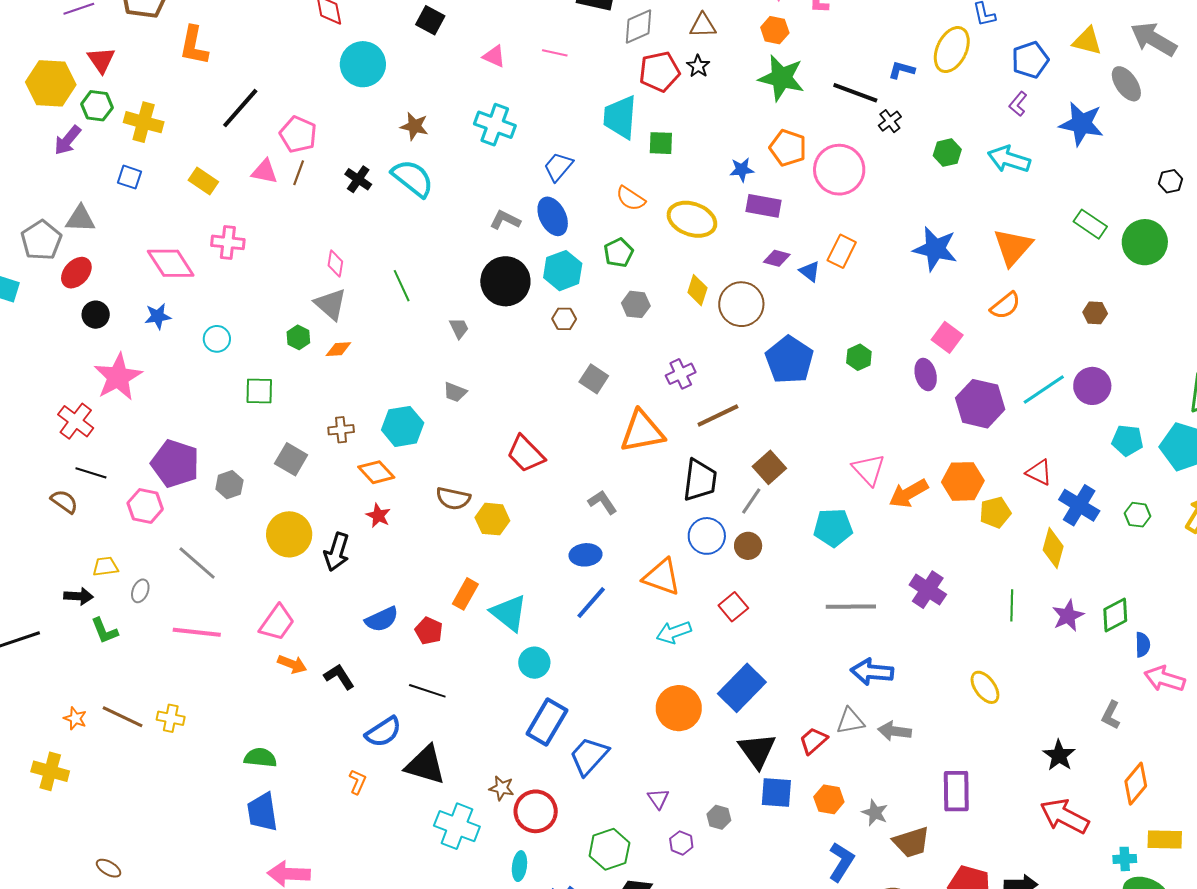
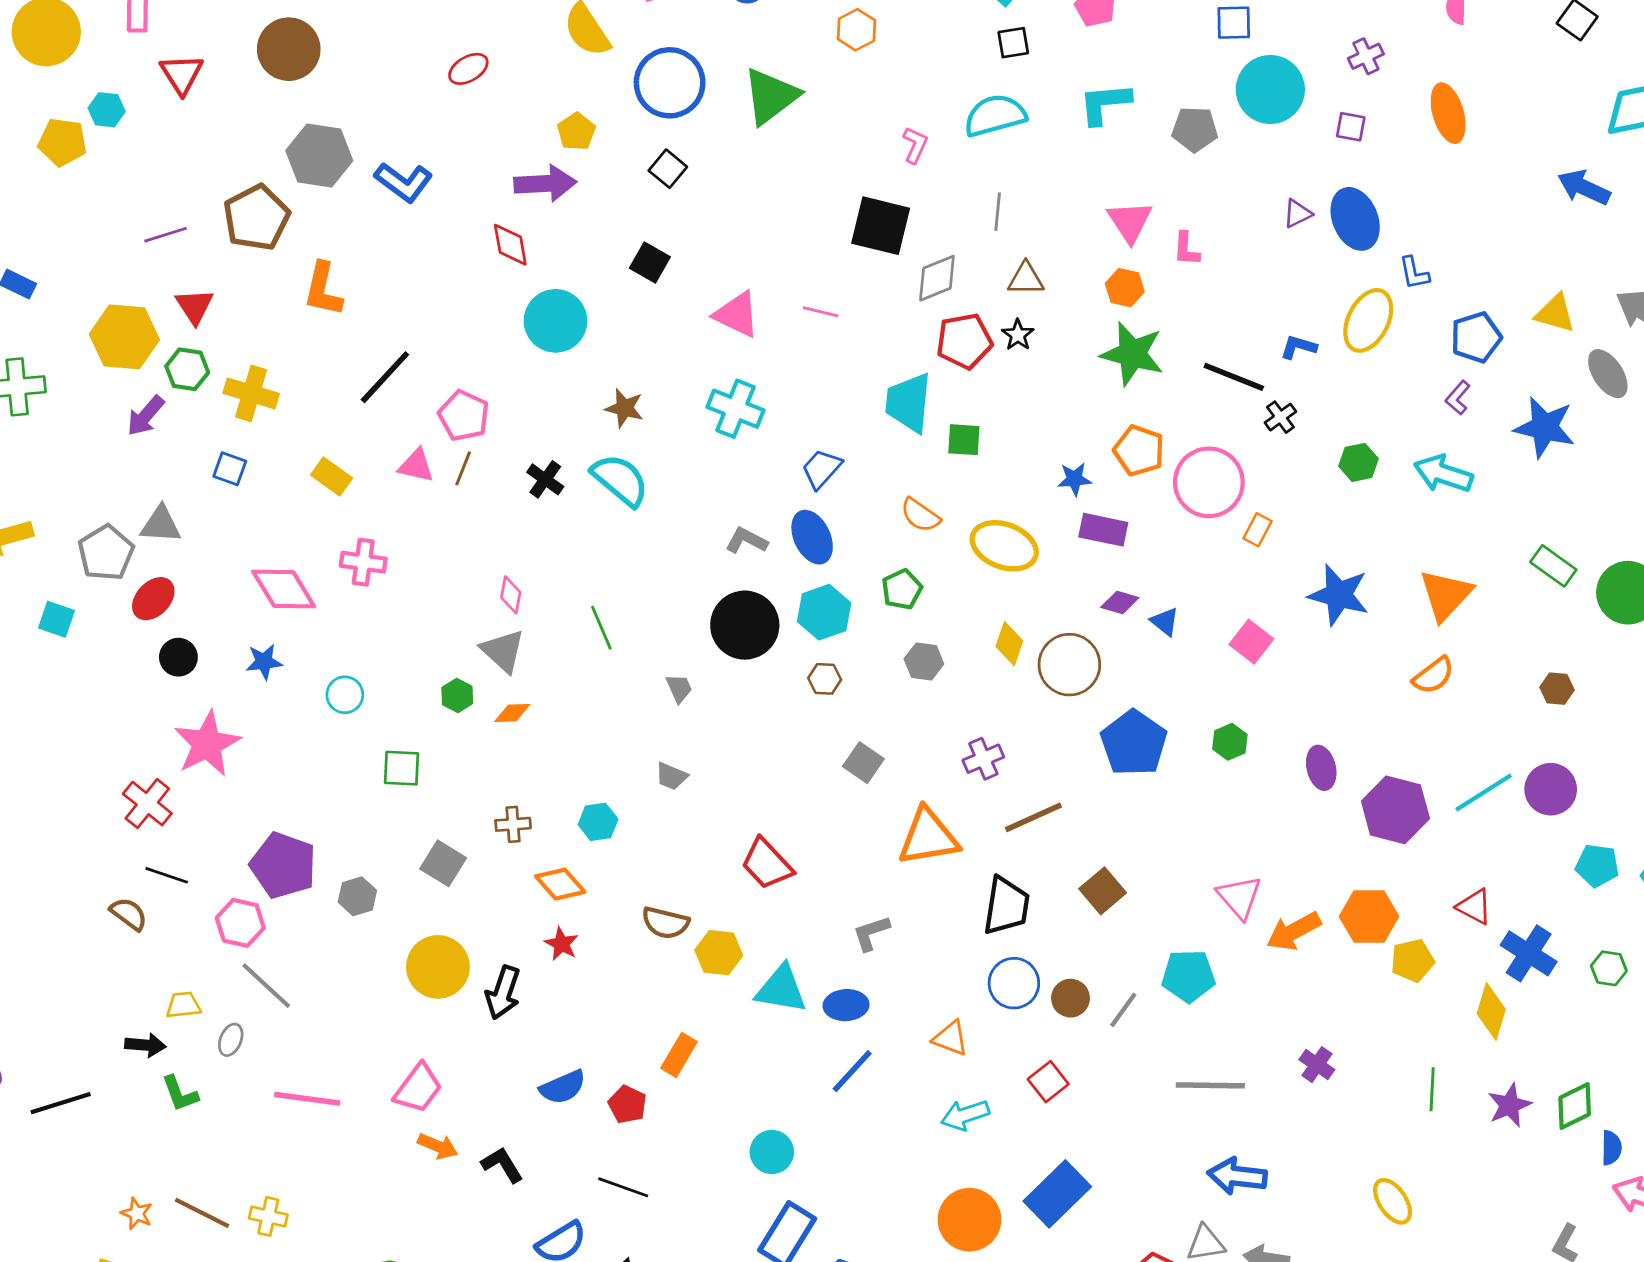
pink triangle: (494, 56) -> (737, 314), size x1.5
orange rectangle: (842, 251) -> (1258, 530), moved, size x0.7
pink square: (947, 337) -> (1251, 642), moved
cyan hexagon: (403, 426) -> (598, 822), size x0.7
gray line: (751, 501) -> (1123, 1010), moved
gray L-shape: (602, 502) -> (871, 933), turned -76
gray line: (197, 563) -> (266, 986), moved
orange triangle: (662, 577) -> (950, 1038), size x0.7
purple cross: (928, 590) -> (1317, 1065), size x0.7
cyan triangle: (509, 613) -> (781, 989), moved, turned -30

